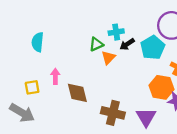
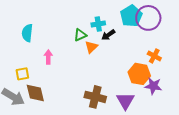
cyan pentagon: (153, 48) -> (131, 16), moved
pink arrow: (55, 76) -> (48, 57), moved
brown diamond: (77, 93) -> (35, 93), moved

